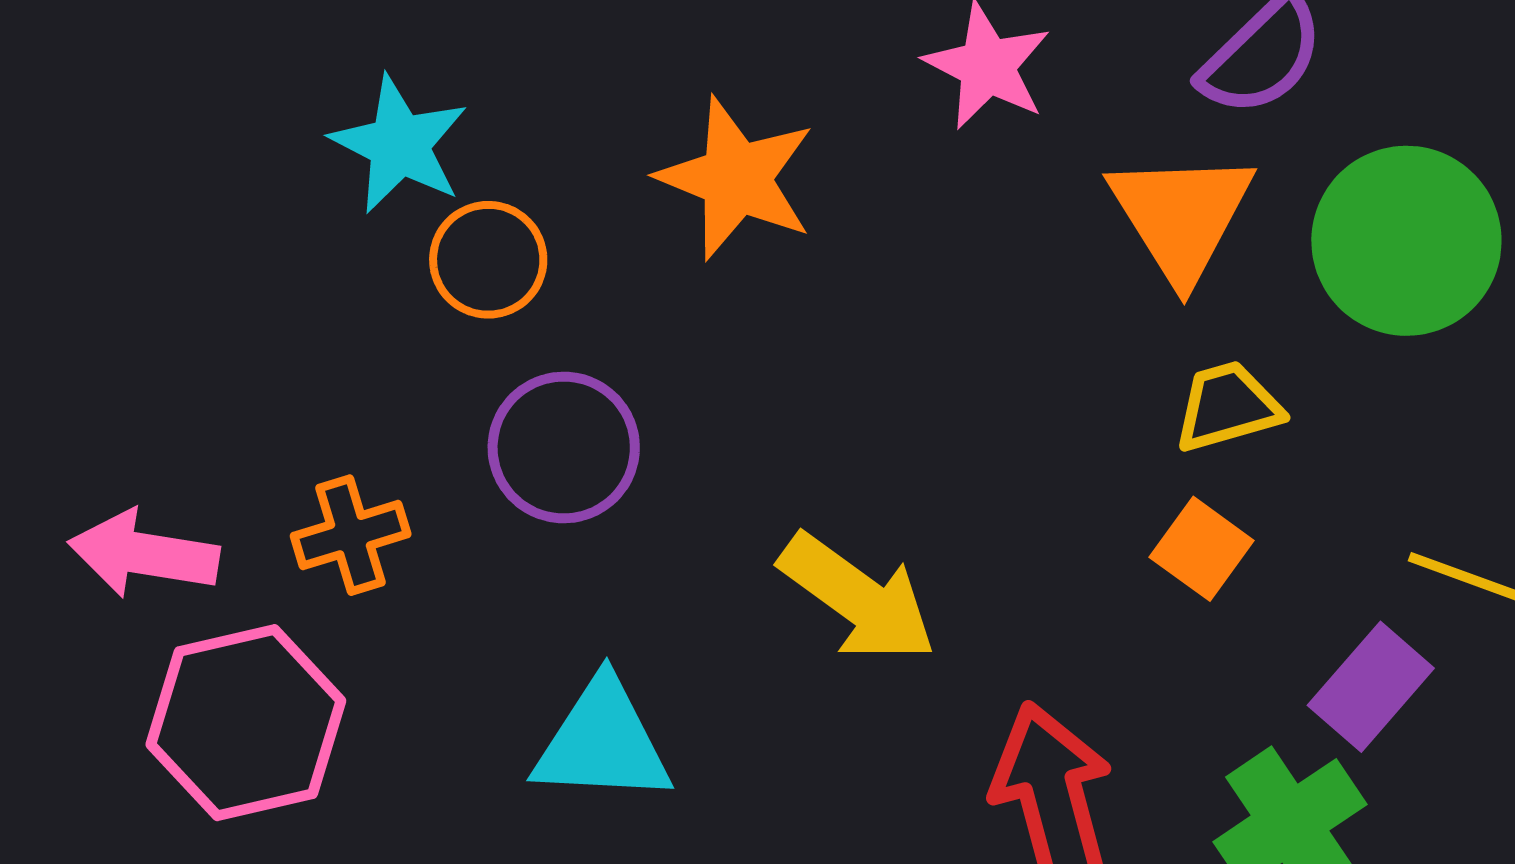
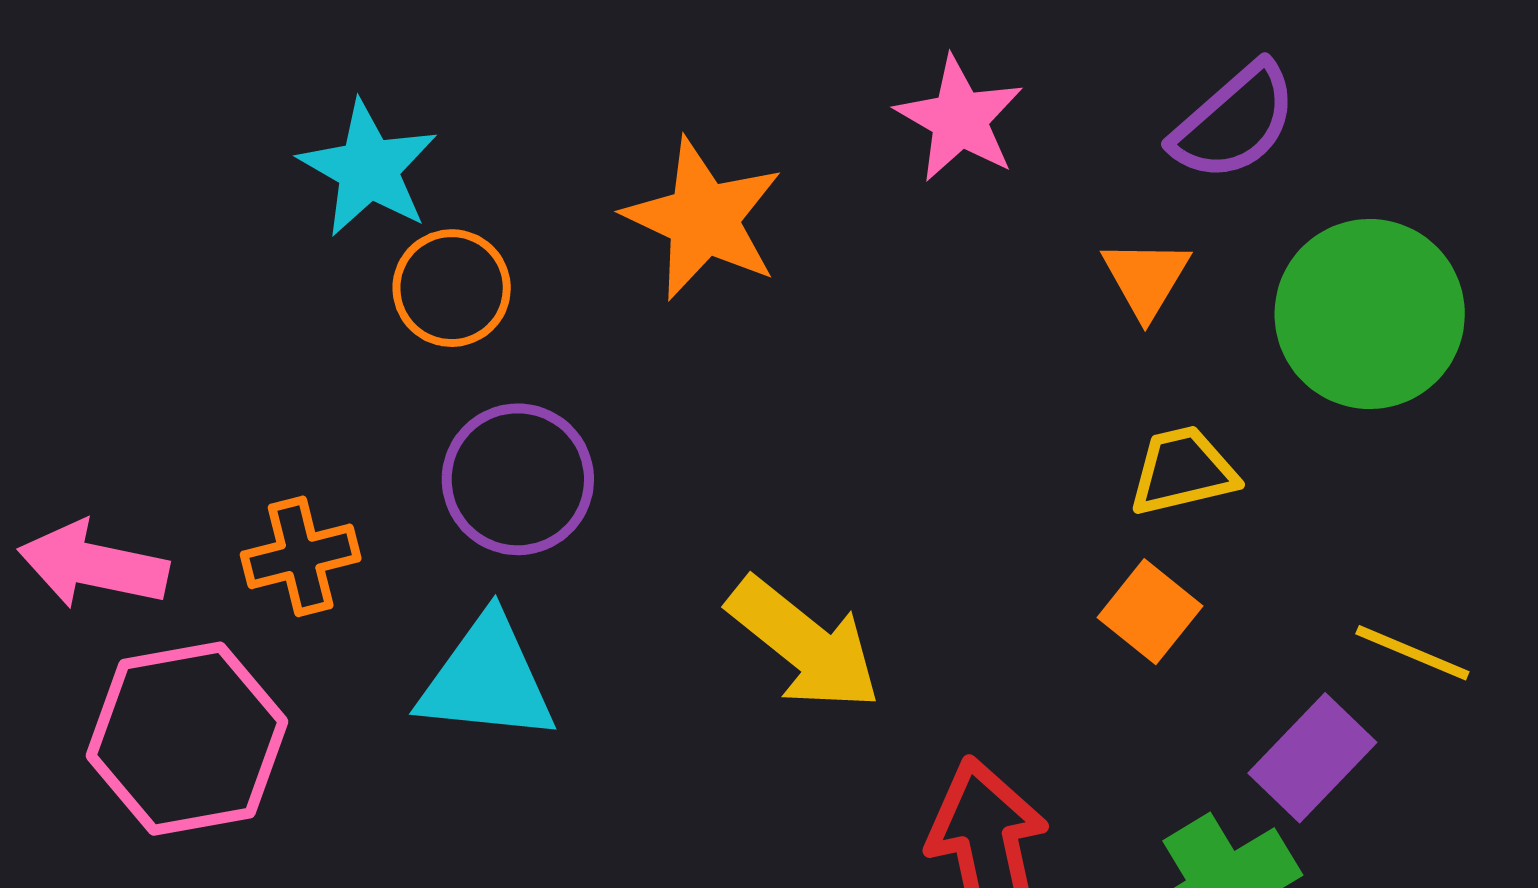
orange triangle: (1181, 216) -> (1146, 278), size x0.6
cyan triangle: (602, 742) -> (487, 679), moved

